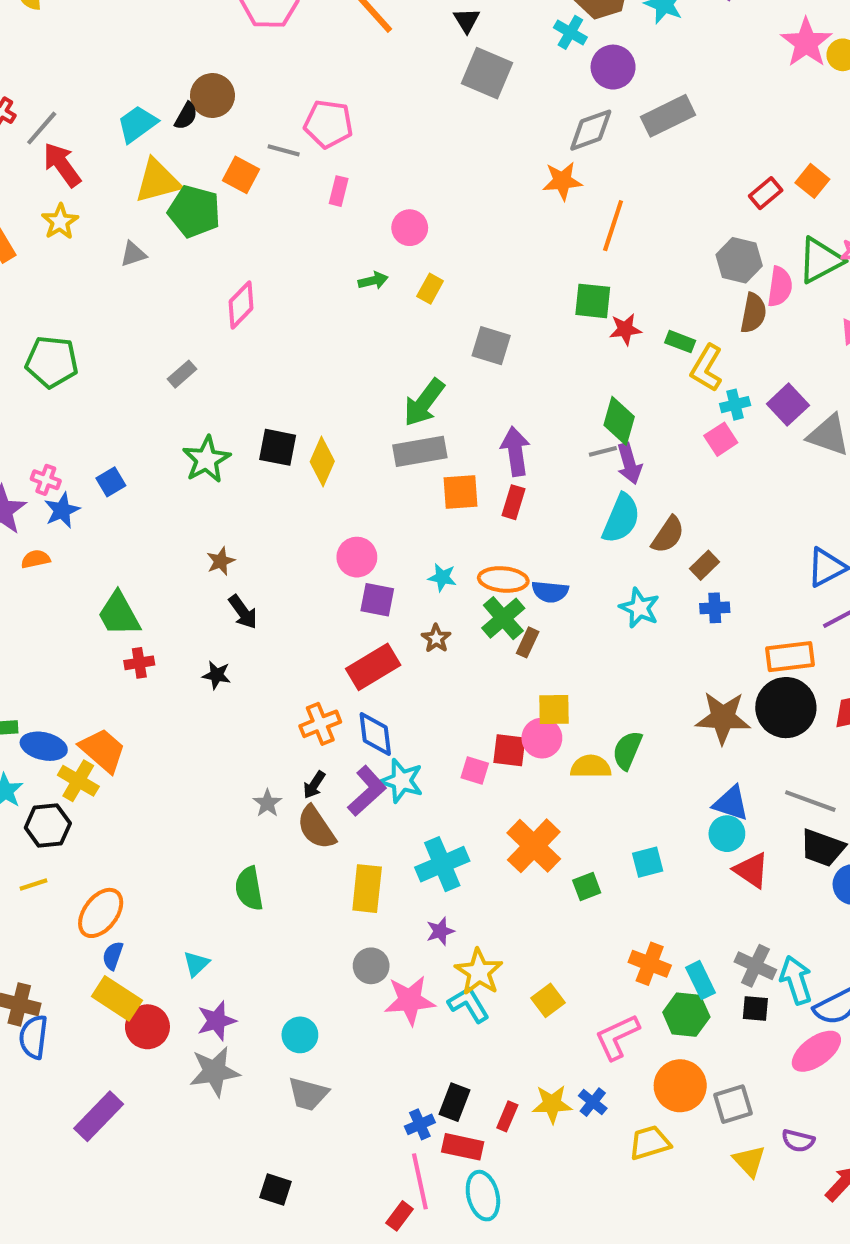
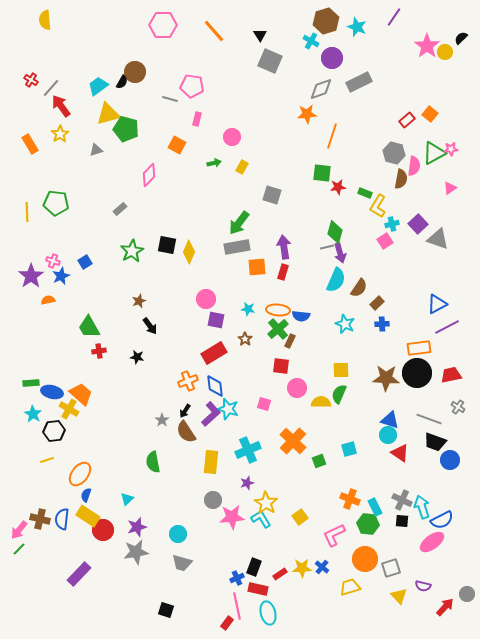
orange square: (241, 175) -> (177, 145), moved
yellow square: (554, 710) -> (341, 370), moved
red square: (509, 750) -> (281, 366), moved
blue semicircle: (34, 1037) -> (62, 519), moved
red rectangle: (507, 1116) -> (280, 574), turned 32

